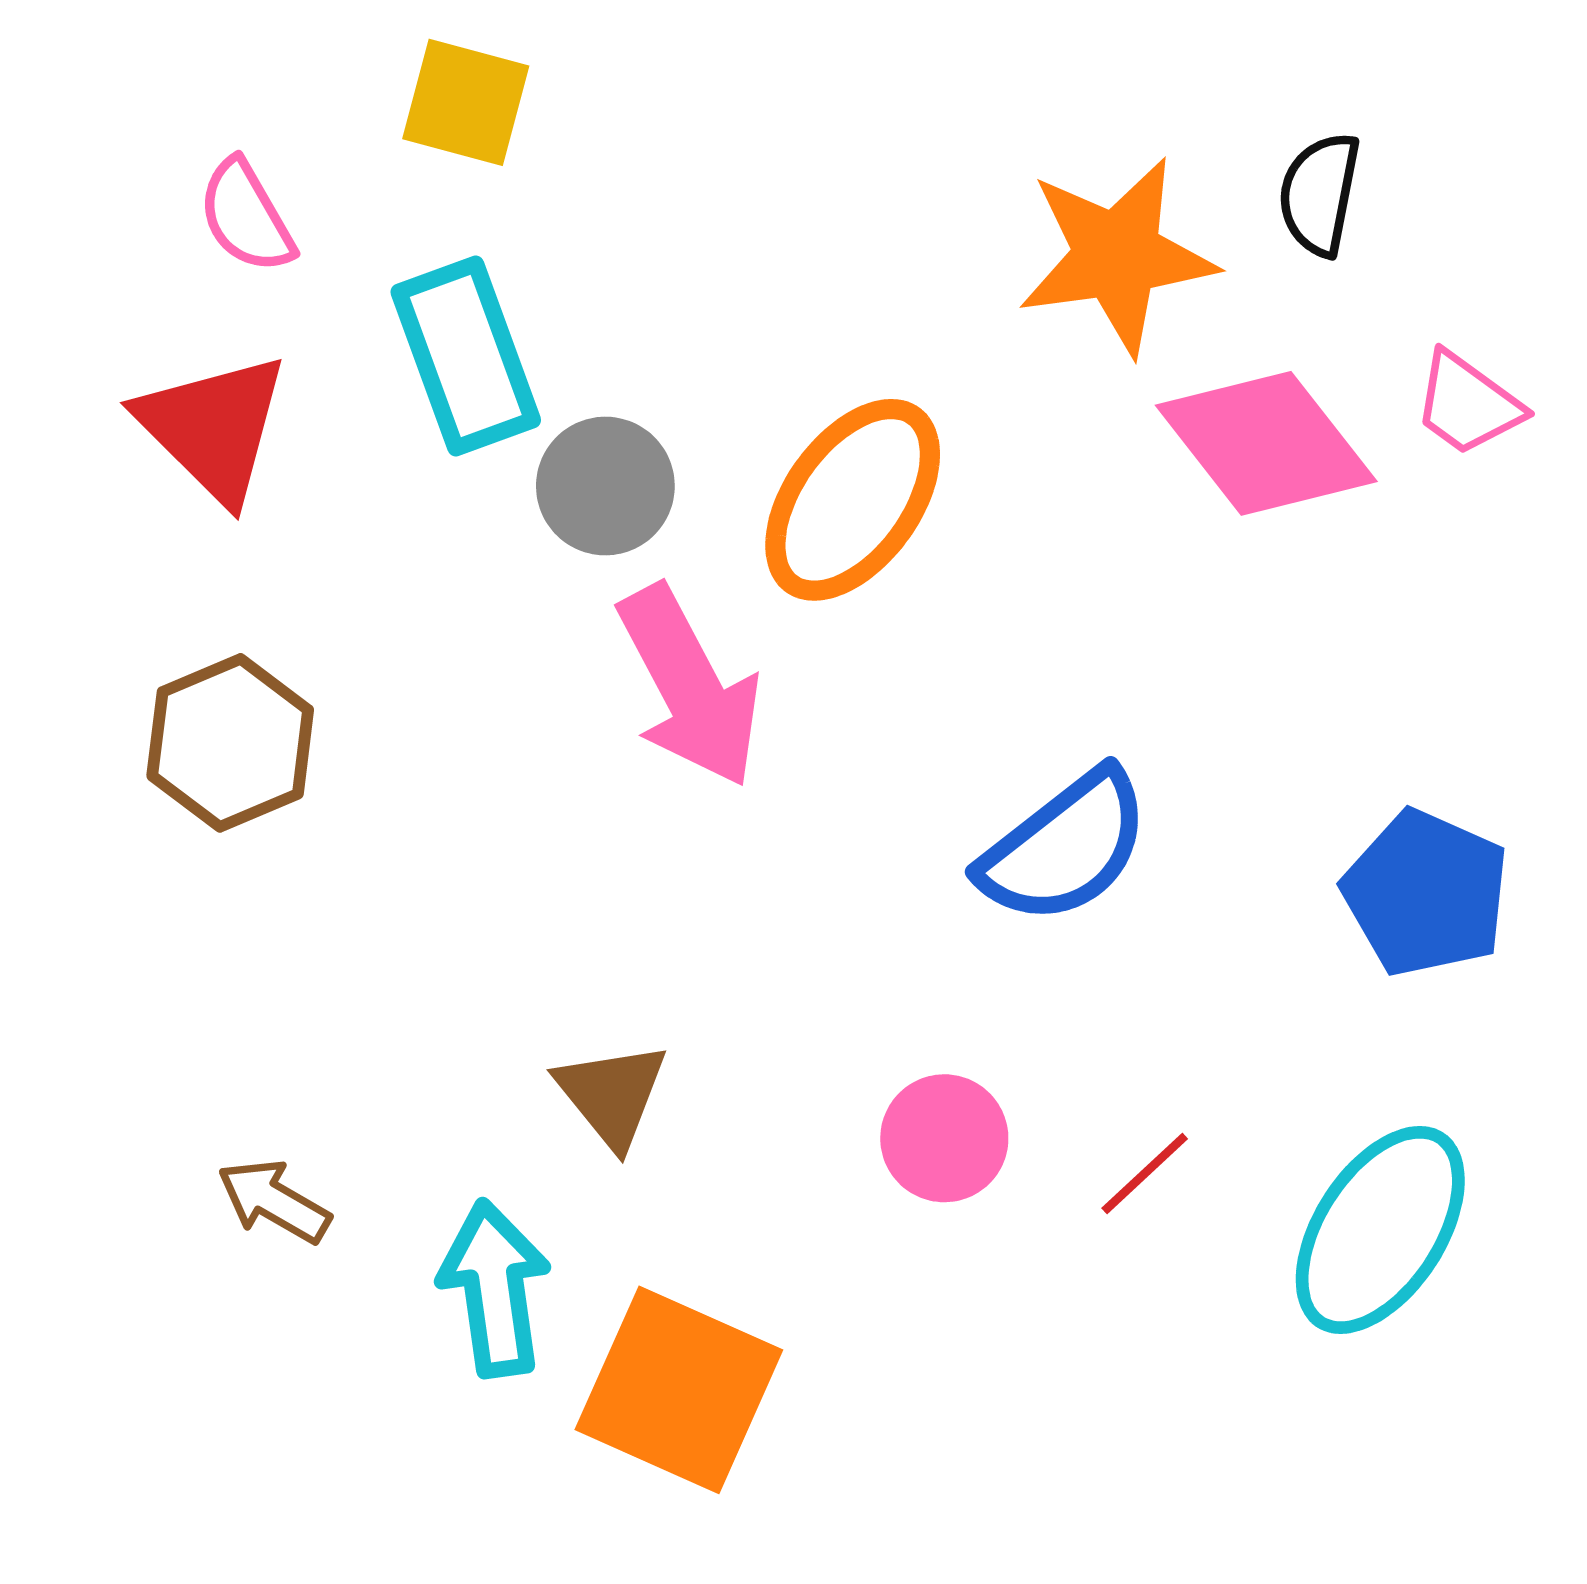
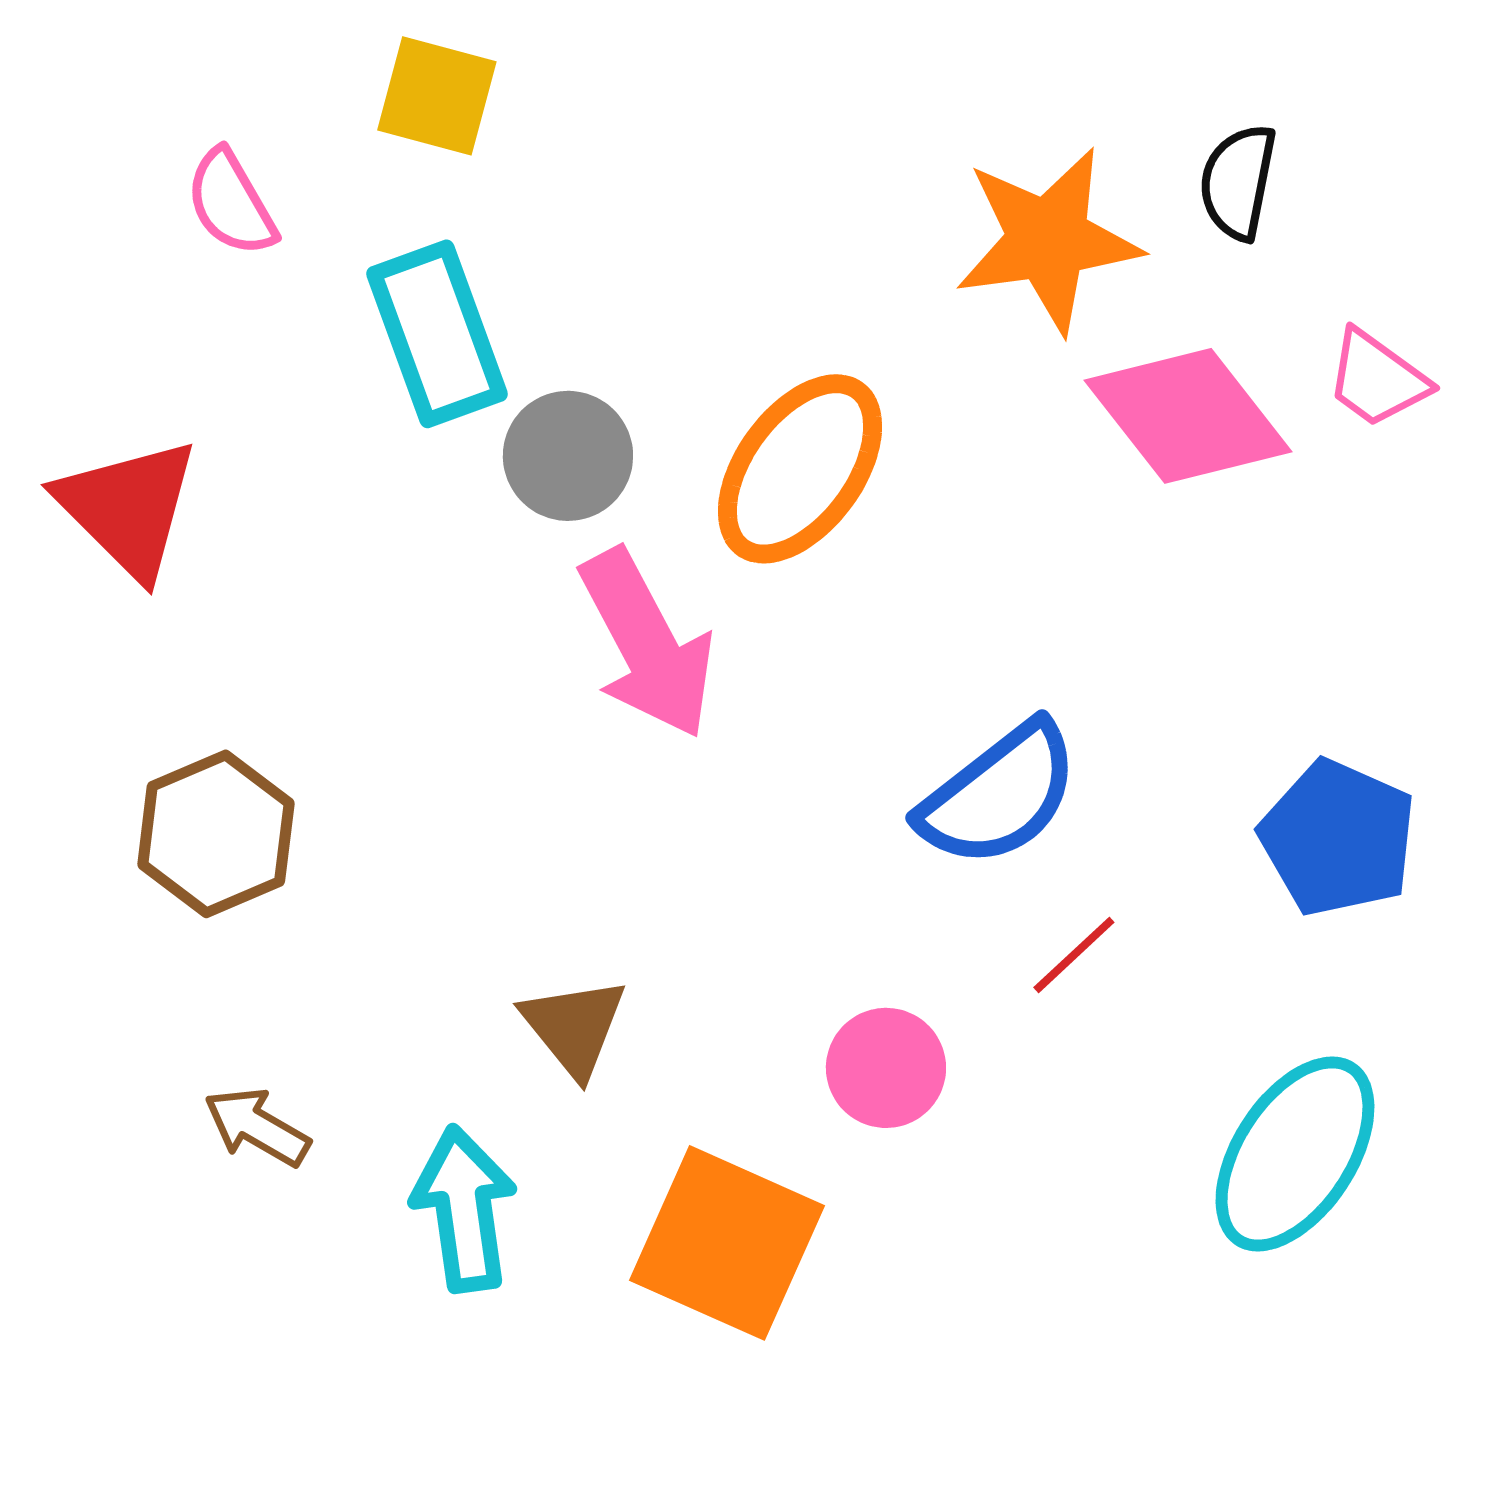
red triangle: (213, 427) -> (128, 508), moved
brown hexagon: (230, 743) -> (216, 834), moved
red line: (1145, 1173) -> (1074, 955), moved
orange square: (679, 1390) -> (727, 1243), moved

